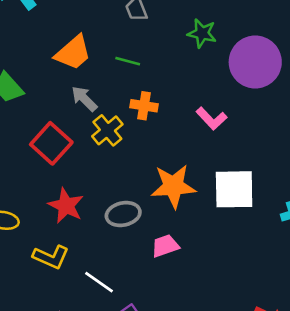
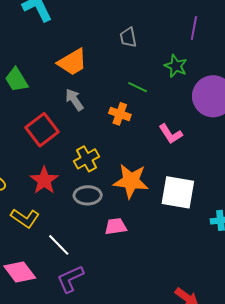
green line: (128, 61) -> (138, 87), moved
yellow cross: (107, 130) -> (86, 159), moved

